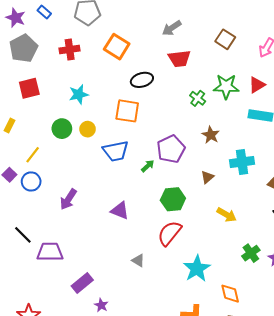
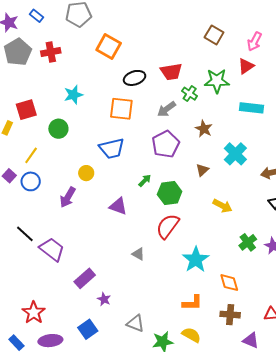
gray arrow: (172, 28) -> (166, 109), moved
red cross: (70, 49) -> (51, 52), moved
red trapezoid: (179, 59) -> (171, 72), moved
red triangle: (257, 85) -> (246, 66), moved
red square: (29, 88) -> (26, 110), moved
yellow circle: (88, 129) -> (86, 173), moved
cyan cross: (242, 162) -> (235, 154), turned -35
green arrow: (148, 166) -> (145, 180), moved
purple trapezoid: (50, 252) -> (52, 249), turned 40

